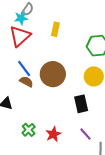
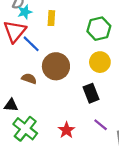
cyan star: (21, 18) -> (25, 12), moved
blue line: (24, 68) -> (31, 44), moved
green cross: (29, 130) -> (25, 129), moved, size x1.6

